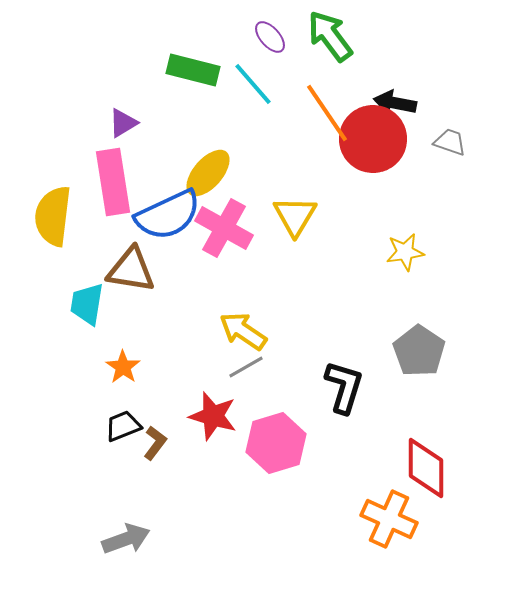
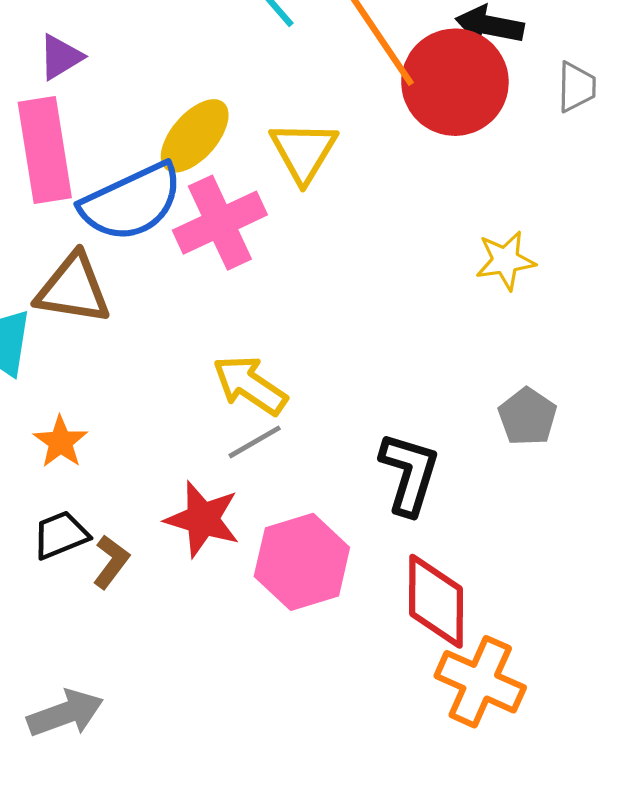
gray trapezoid: (450, 142) -> (576, 87), turned 72
yellow triangle: (295, 216) -> (304, 152), moved
pink cross: (224, 228) -> (220, 223), turned 36
gray pentagon: (419, 351) -> (528, 417), size x0.7
red diamond: (426, 468) -> (436, 601), moved

